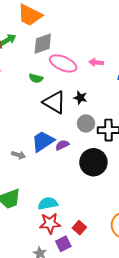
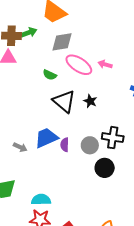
pink arrow: (96, 62) -> (105, 64), moved
gray circle: (86, 123) -> (90, 145), moved
purple semicircle: (62, 145) -> (65, 145), turned -72
black circle: (93, 162) -> (105, 168), moved, size x0.7

